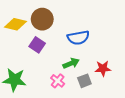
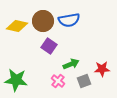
blue semicircle: (78, 38) -> (69, 20), moved
purple square: (37, 45) -> (49, 46), moved

